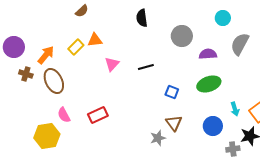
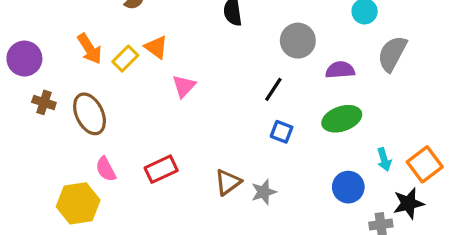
orange triangle: (95, 40) -> (156, 47), turned 42
orange arrow: (46, 55) -> (90, 49), moved, turned 108
black line: (146, 67) -> (273, 89), moved, turned -42
brown triangle: (174, 123) -> (228, 182), moved, turned 30
gray star: (158, 138) -> (264, 192), moved

